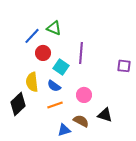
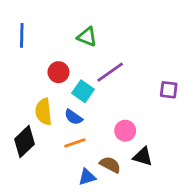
green triangle: (54, 28) -> (87, 37), moved
blue line: (32, 36) -> (22, 35), moved, turned -42
purple line: (81, 53) -> (110, 72), turned 50
pink circle: (84, 95) -> (125, 131), moved

